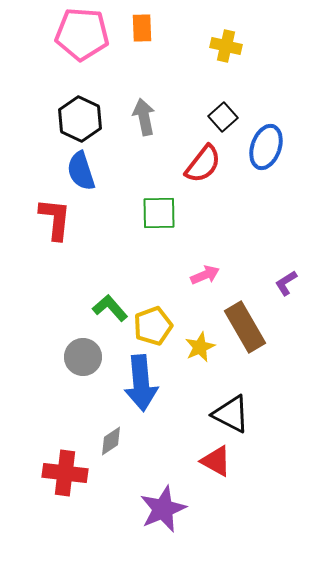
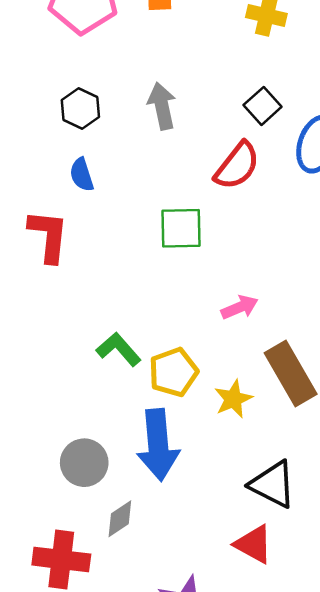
black hexagon: (80, 119) -> (80, 108), size x0.7
blue semicircle: (81, 171) -> (82, 175), size x0.7
gray circle: (83, 357) -> (84, 463), moved

